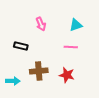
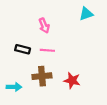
cyan triangle: (76, 25) -> (86, 14), moved
pink line: (71, 47) -> (47, 50), moved

